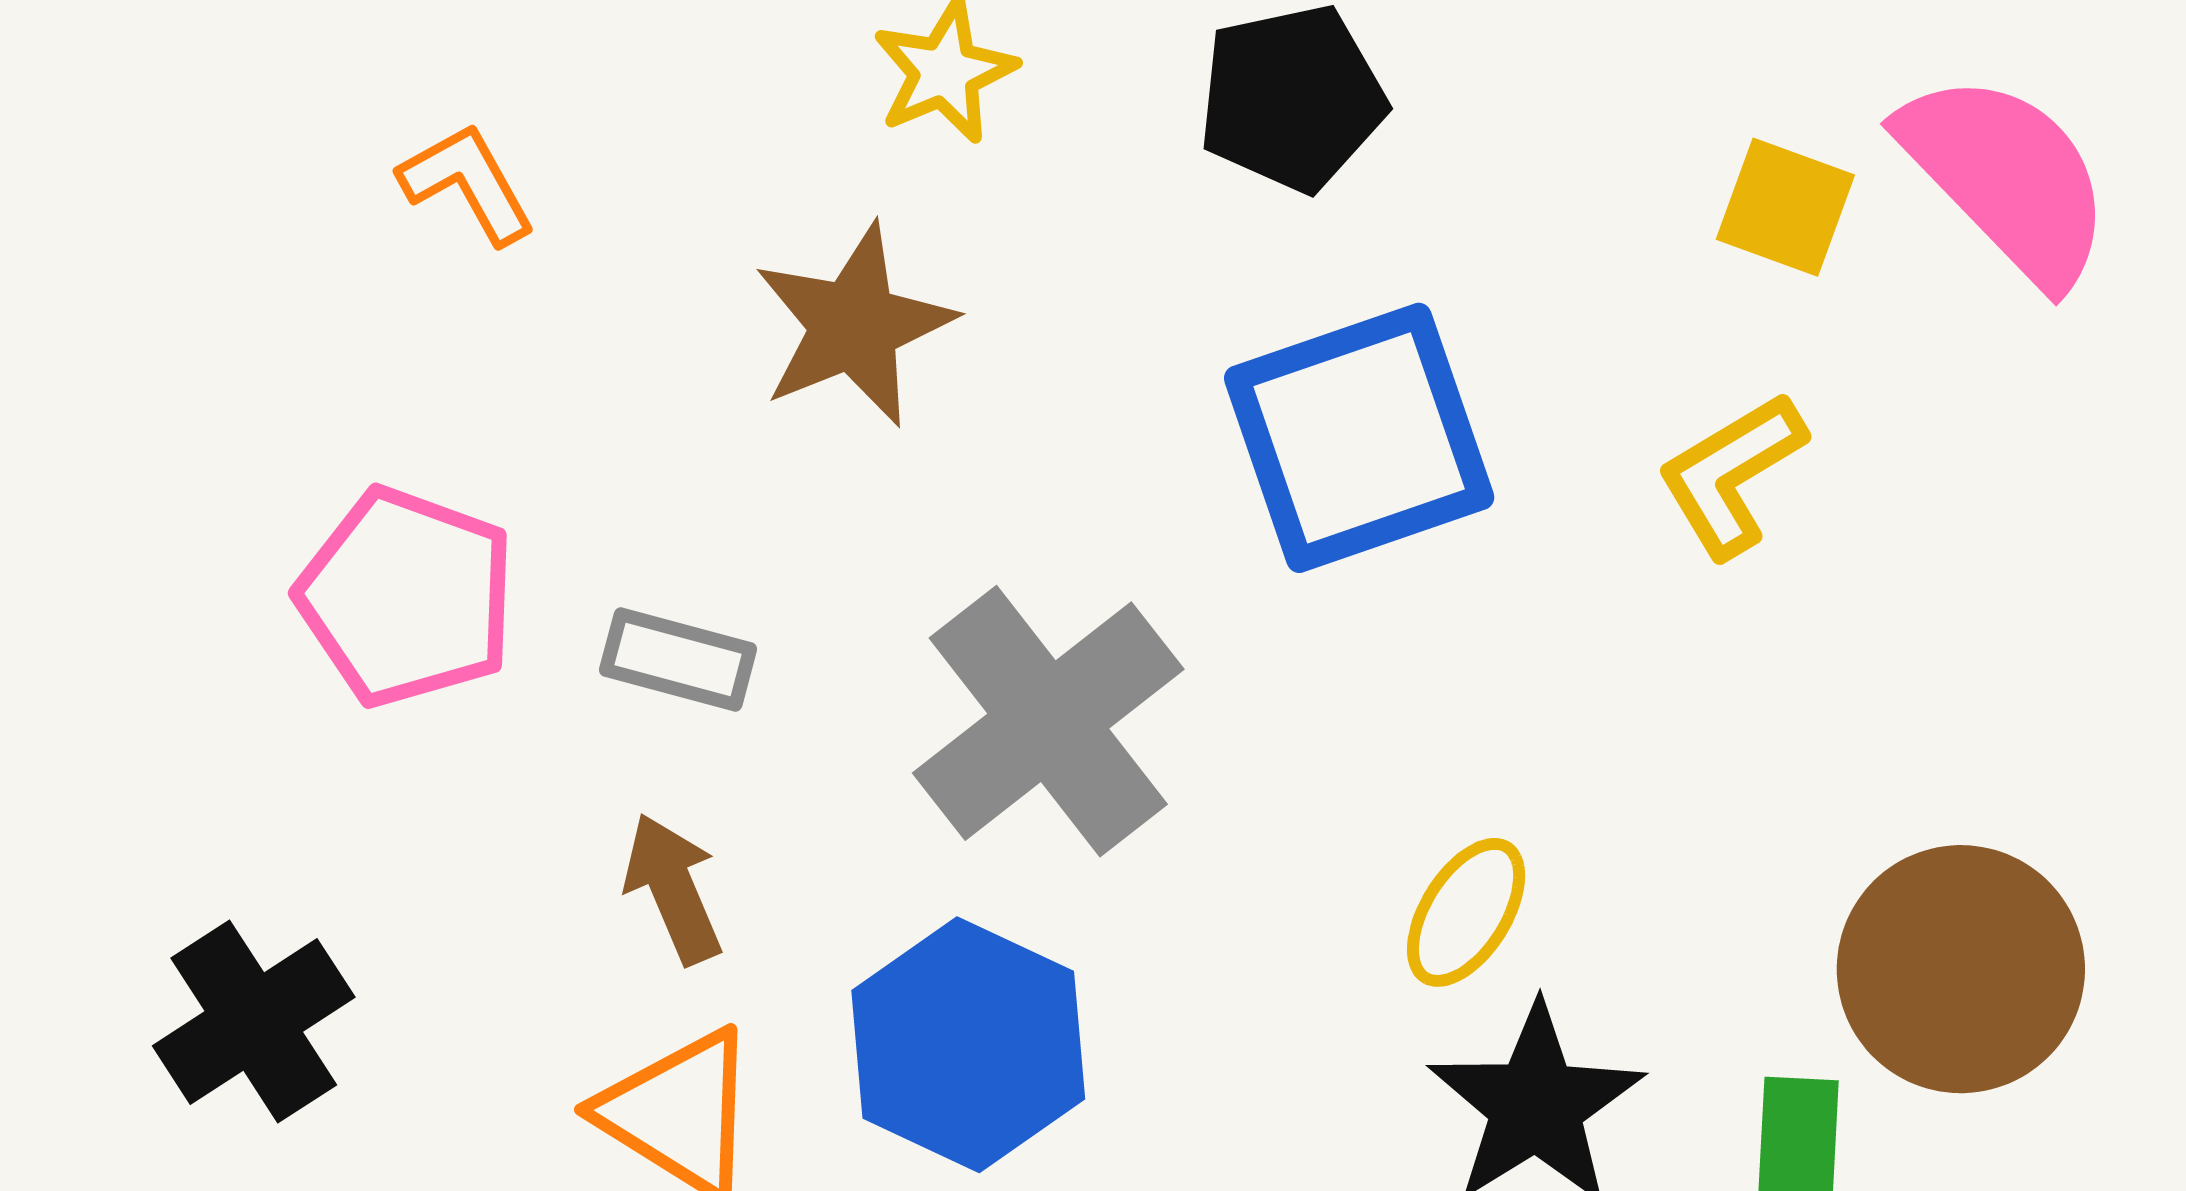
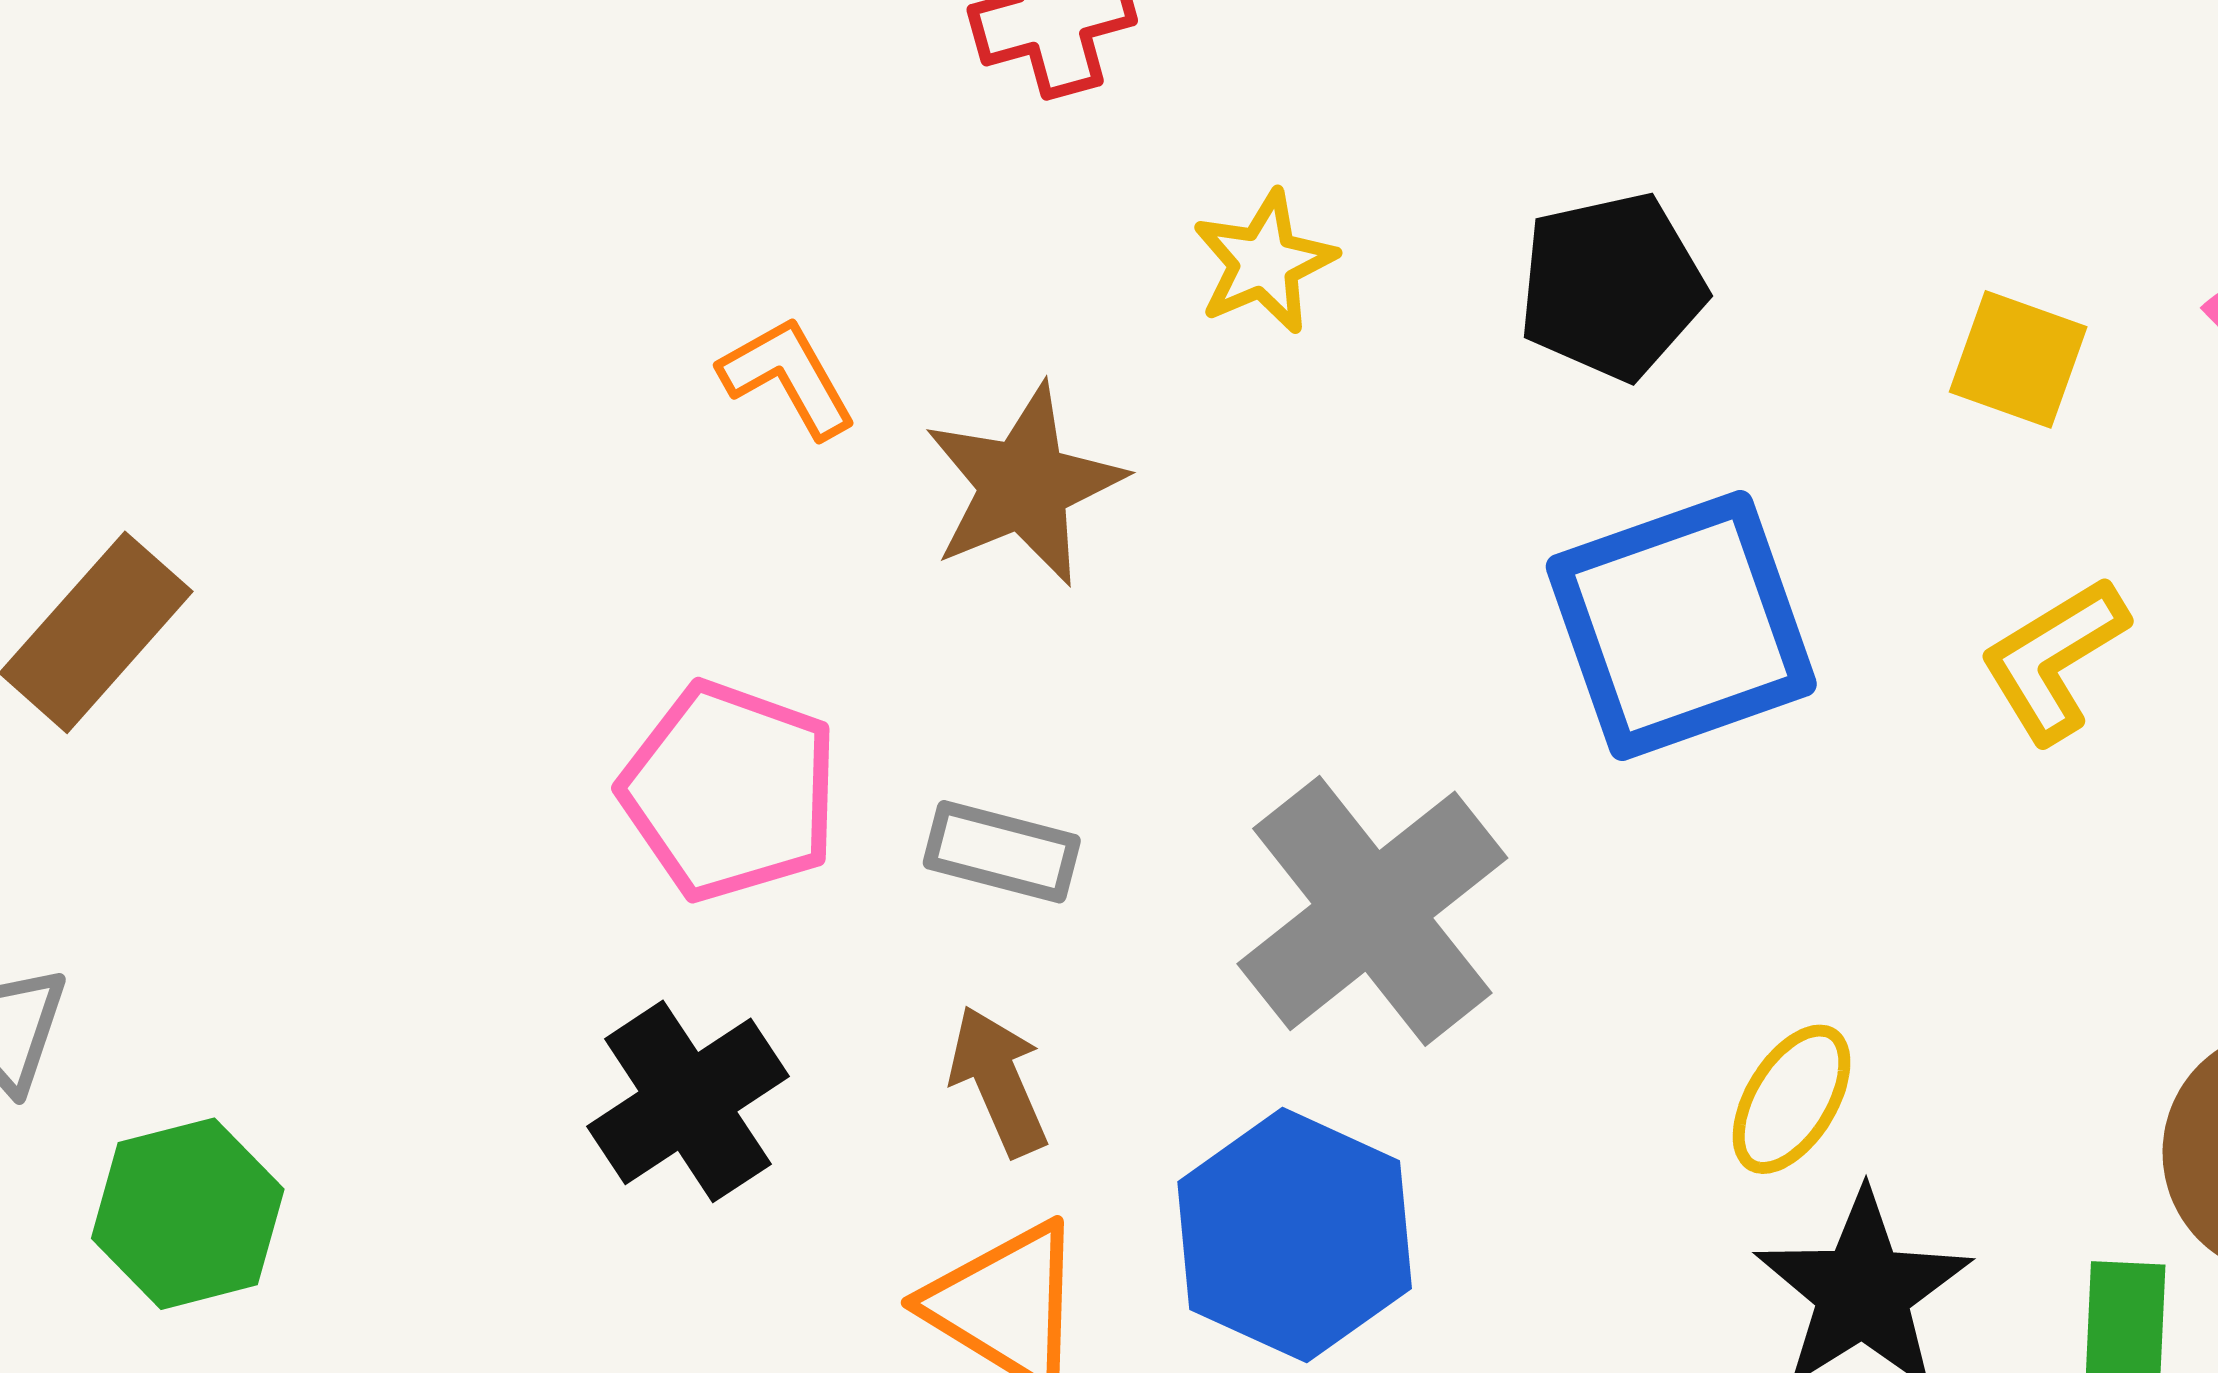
yellow square: (1785, 207) -> (2018, 359), moved
brown star: (854, 325) -> (1024, 485), moved
black cross: (254, 1022) -> (688, 1101), moved

